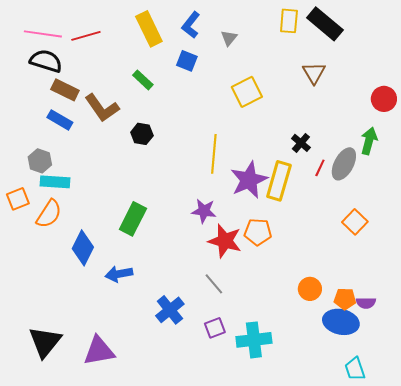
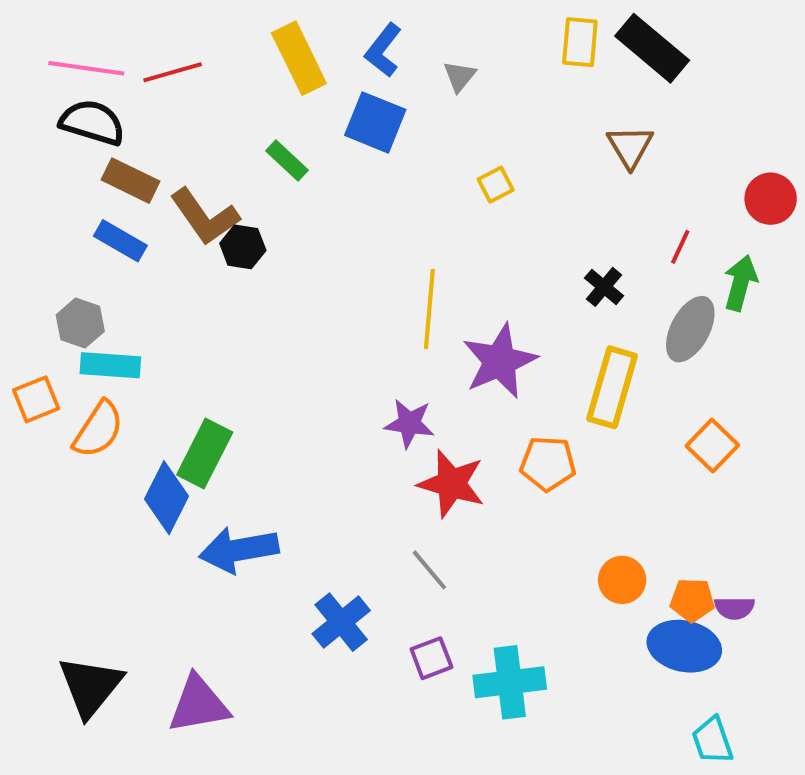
blue square: (187, 61) -> (375, 122), size x1.4
yellow square: (247, 92) -> (496, 185), size x0.6
black hexagon: (142, 134) -> (243, 247), moved
red line: (320, 168) -> (680, 247), moved
yellow rectangle: (279, 181) -> (612, 387), moved
green rectangle: (133, 219) -> (205, 454), moved
orange pentagon: (258, 232) -> (548, 464), moved
blue arrow: (119, 274) -> (239, 550), size x1.4

